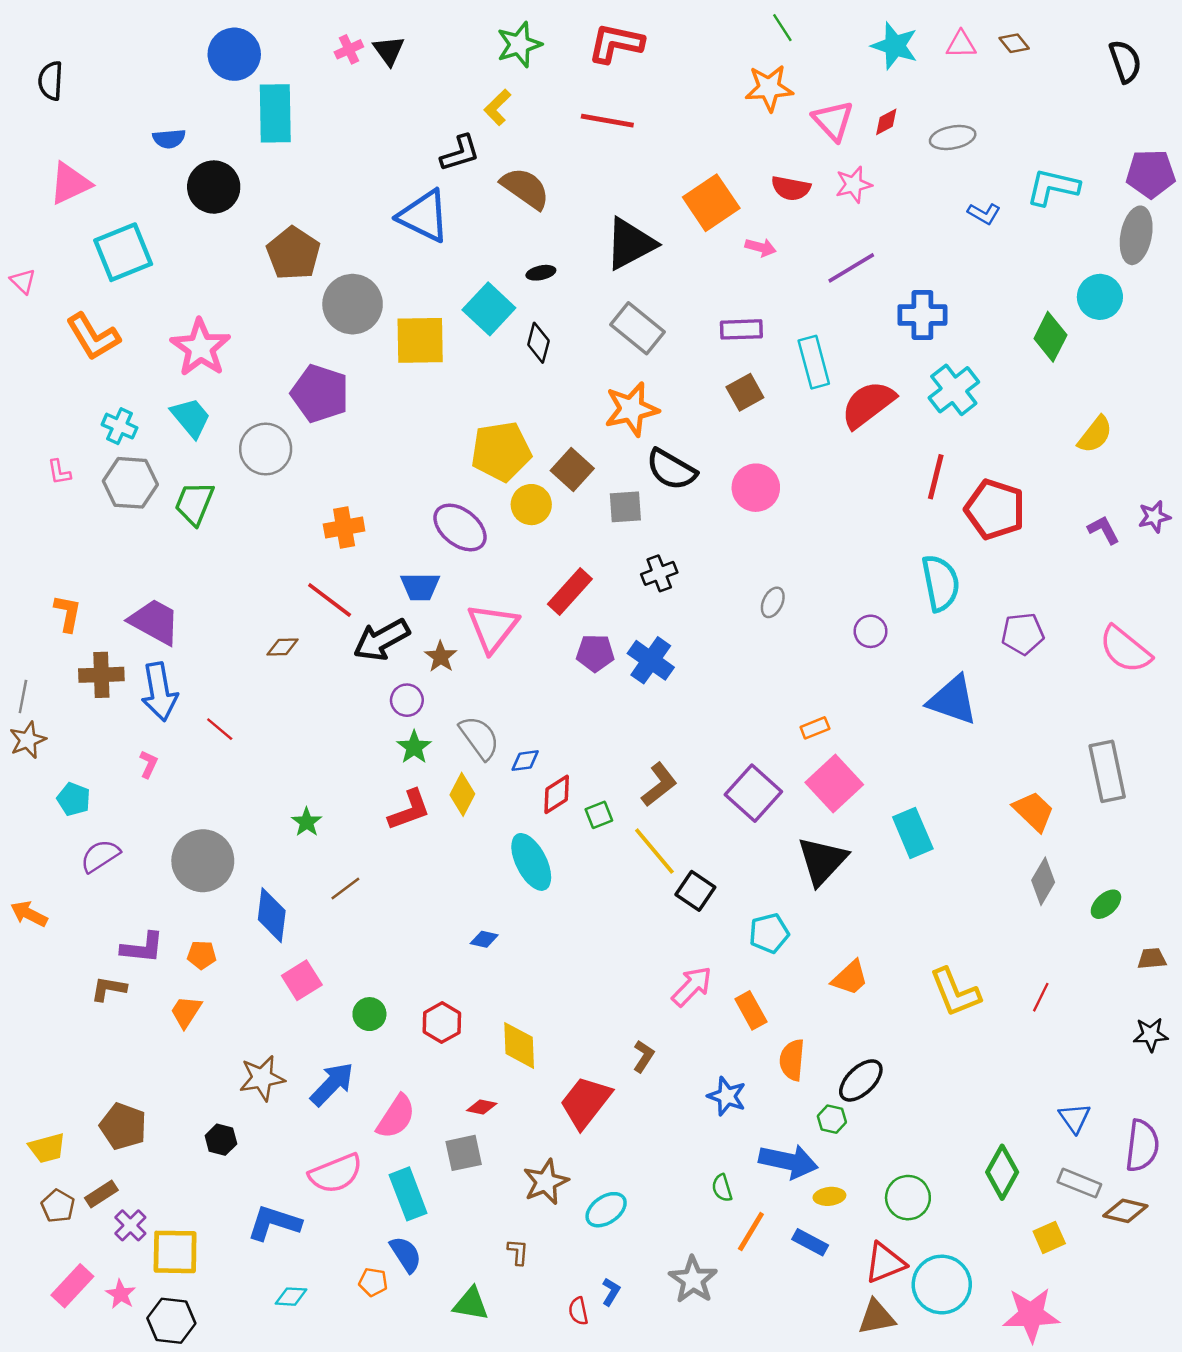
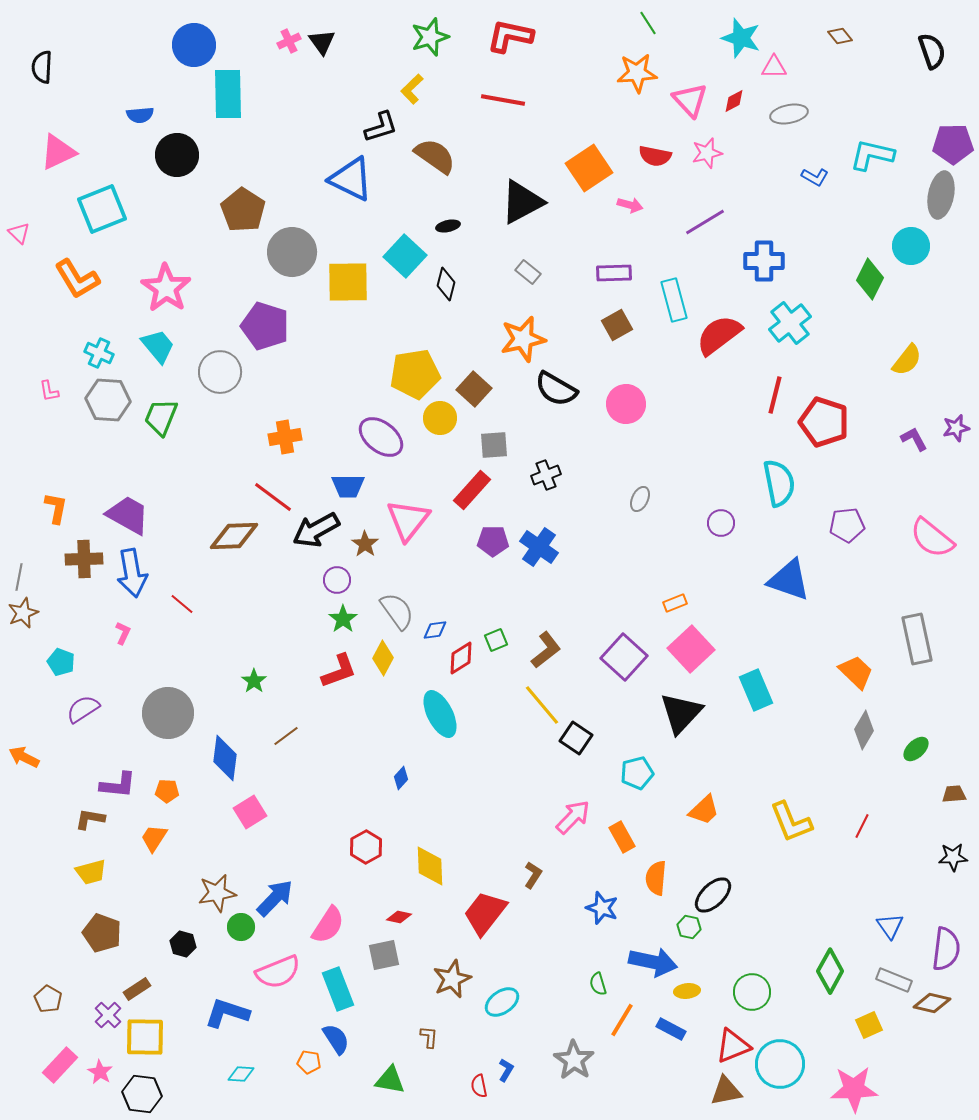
pink triangle: (961, 45) -> (774, 67), moved
gray rectangle: (637, 328) -> (528, 272), size x0.6
gray square: (625, 507) -> (494, 445), moved
brown diamond: (283, 647) -> (234, 536), size x1.8
green square: (599, 815) -> (496, 640), moved
blue diamond: (484, 939) -> (401, 778), turned -60
green circle: (369, 1014) -> (241, 927), moved
yellow trapezoid: (47, 1148) -> (91, 872), moved
brown rectangle: (101, 1194) -> (137, 989), moved

